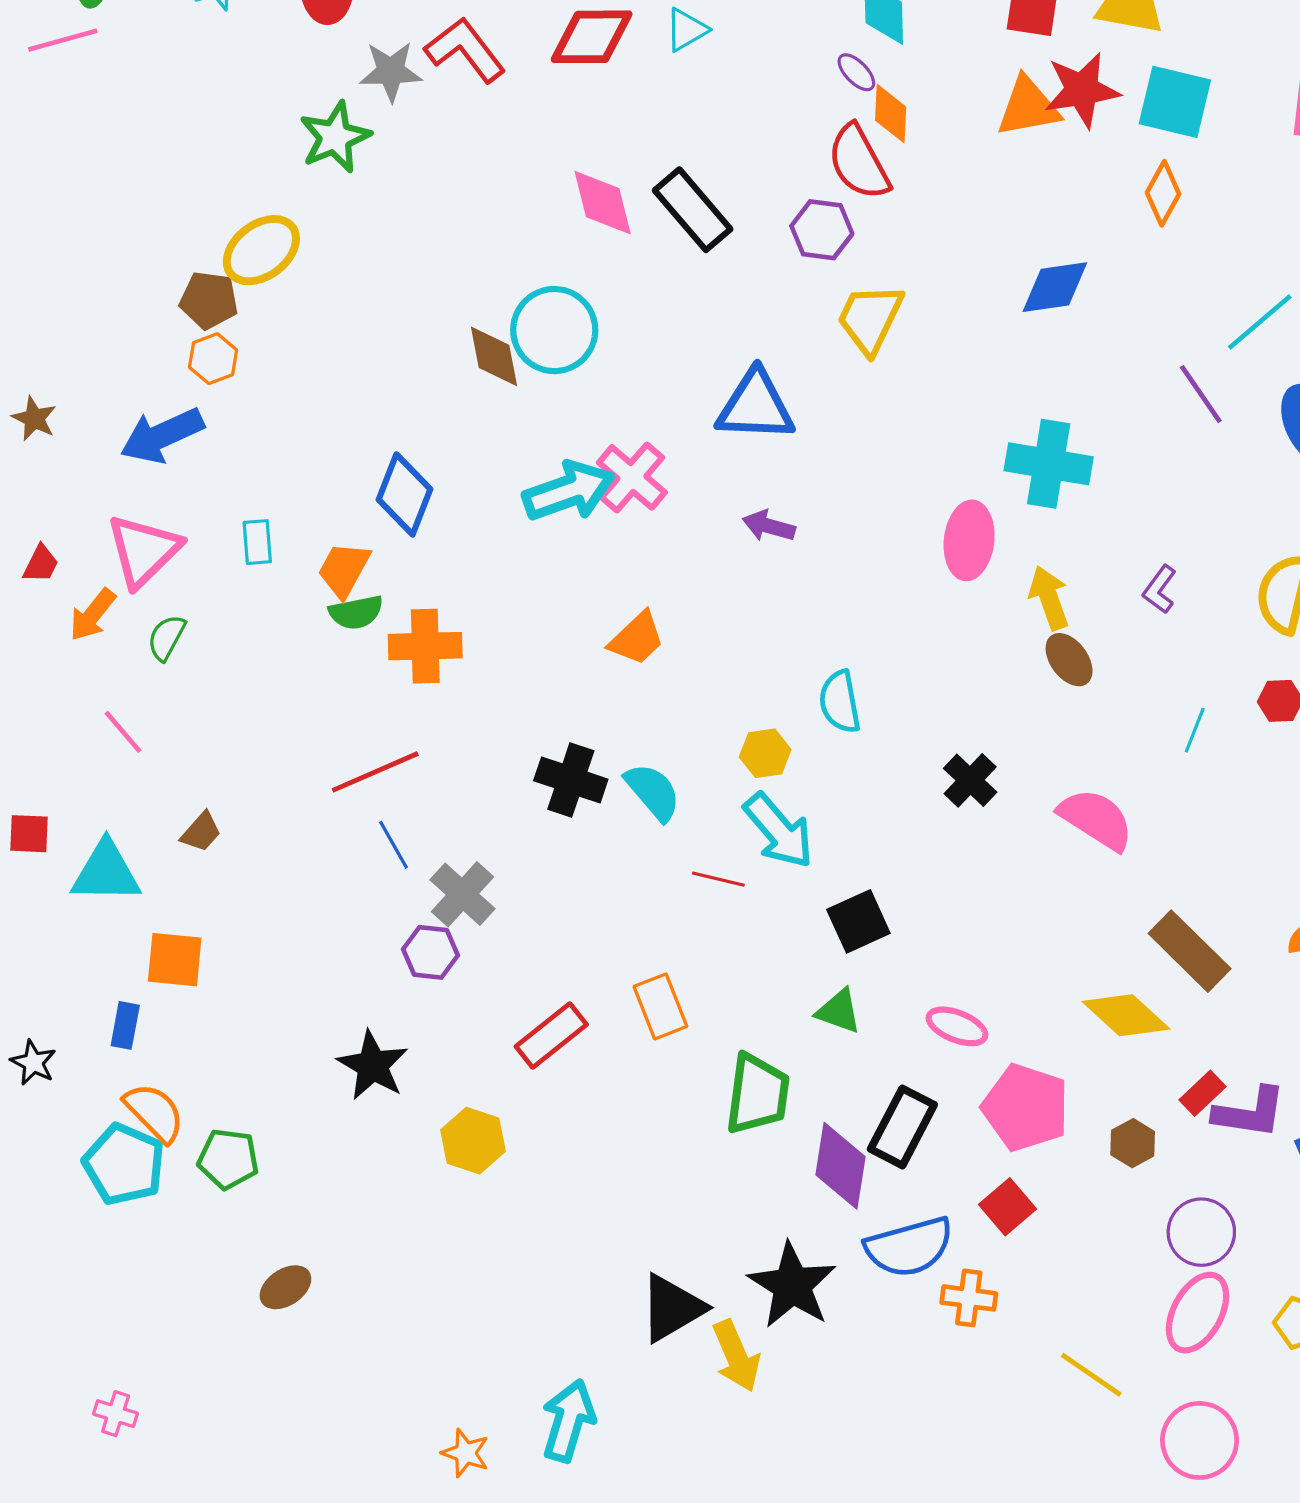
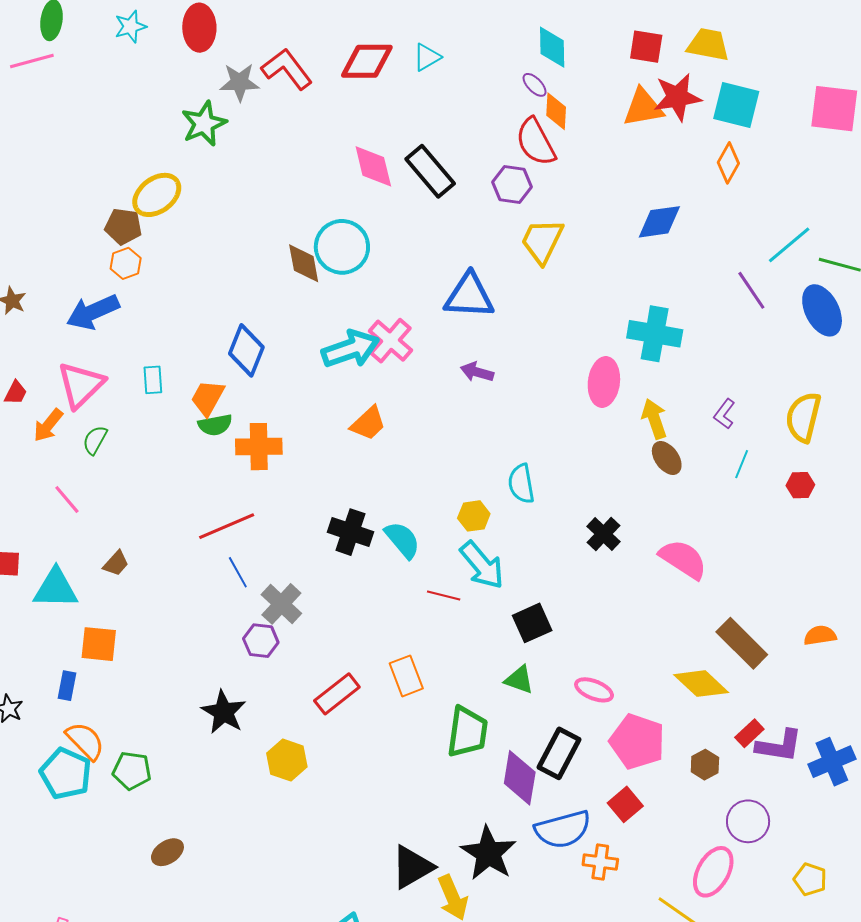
orange trapezoid: (637, 639) -> (368, 423), moved
cyan line: (1195, 730) -> (742, 464), moved
pink ellipse: (1197, 1313) -> (713, 872), moved

